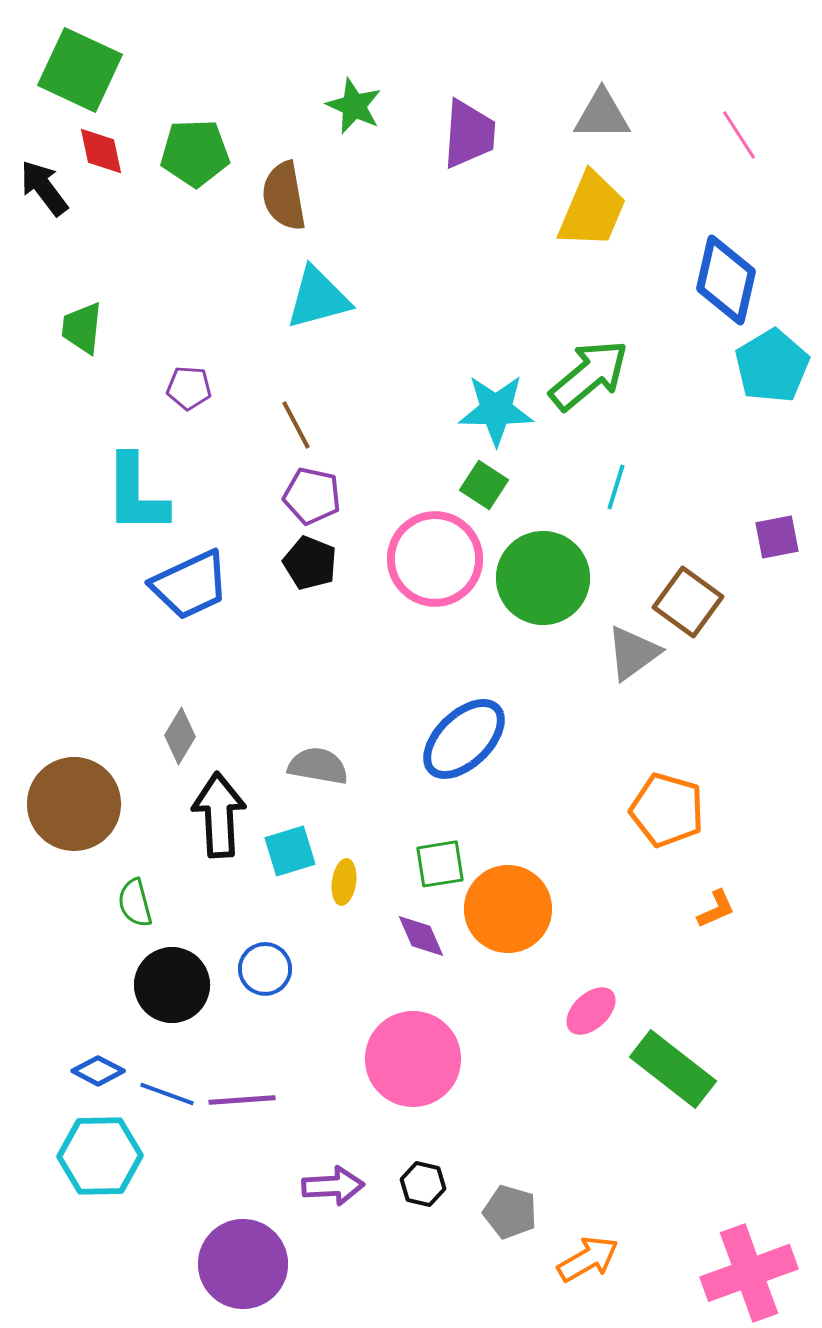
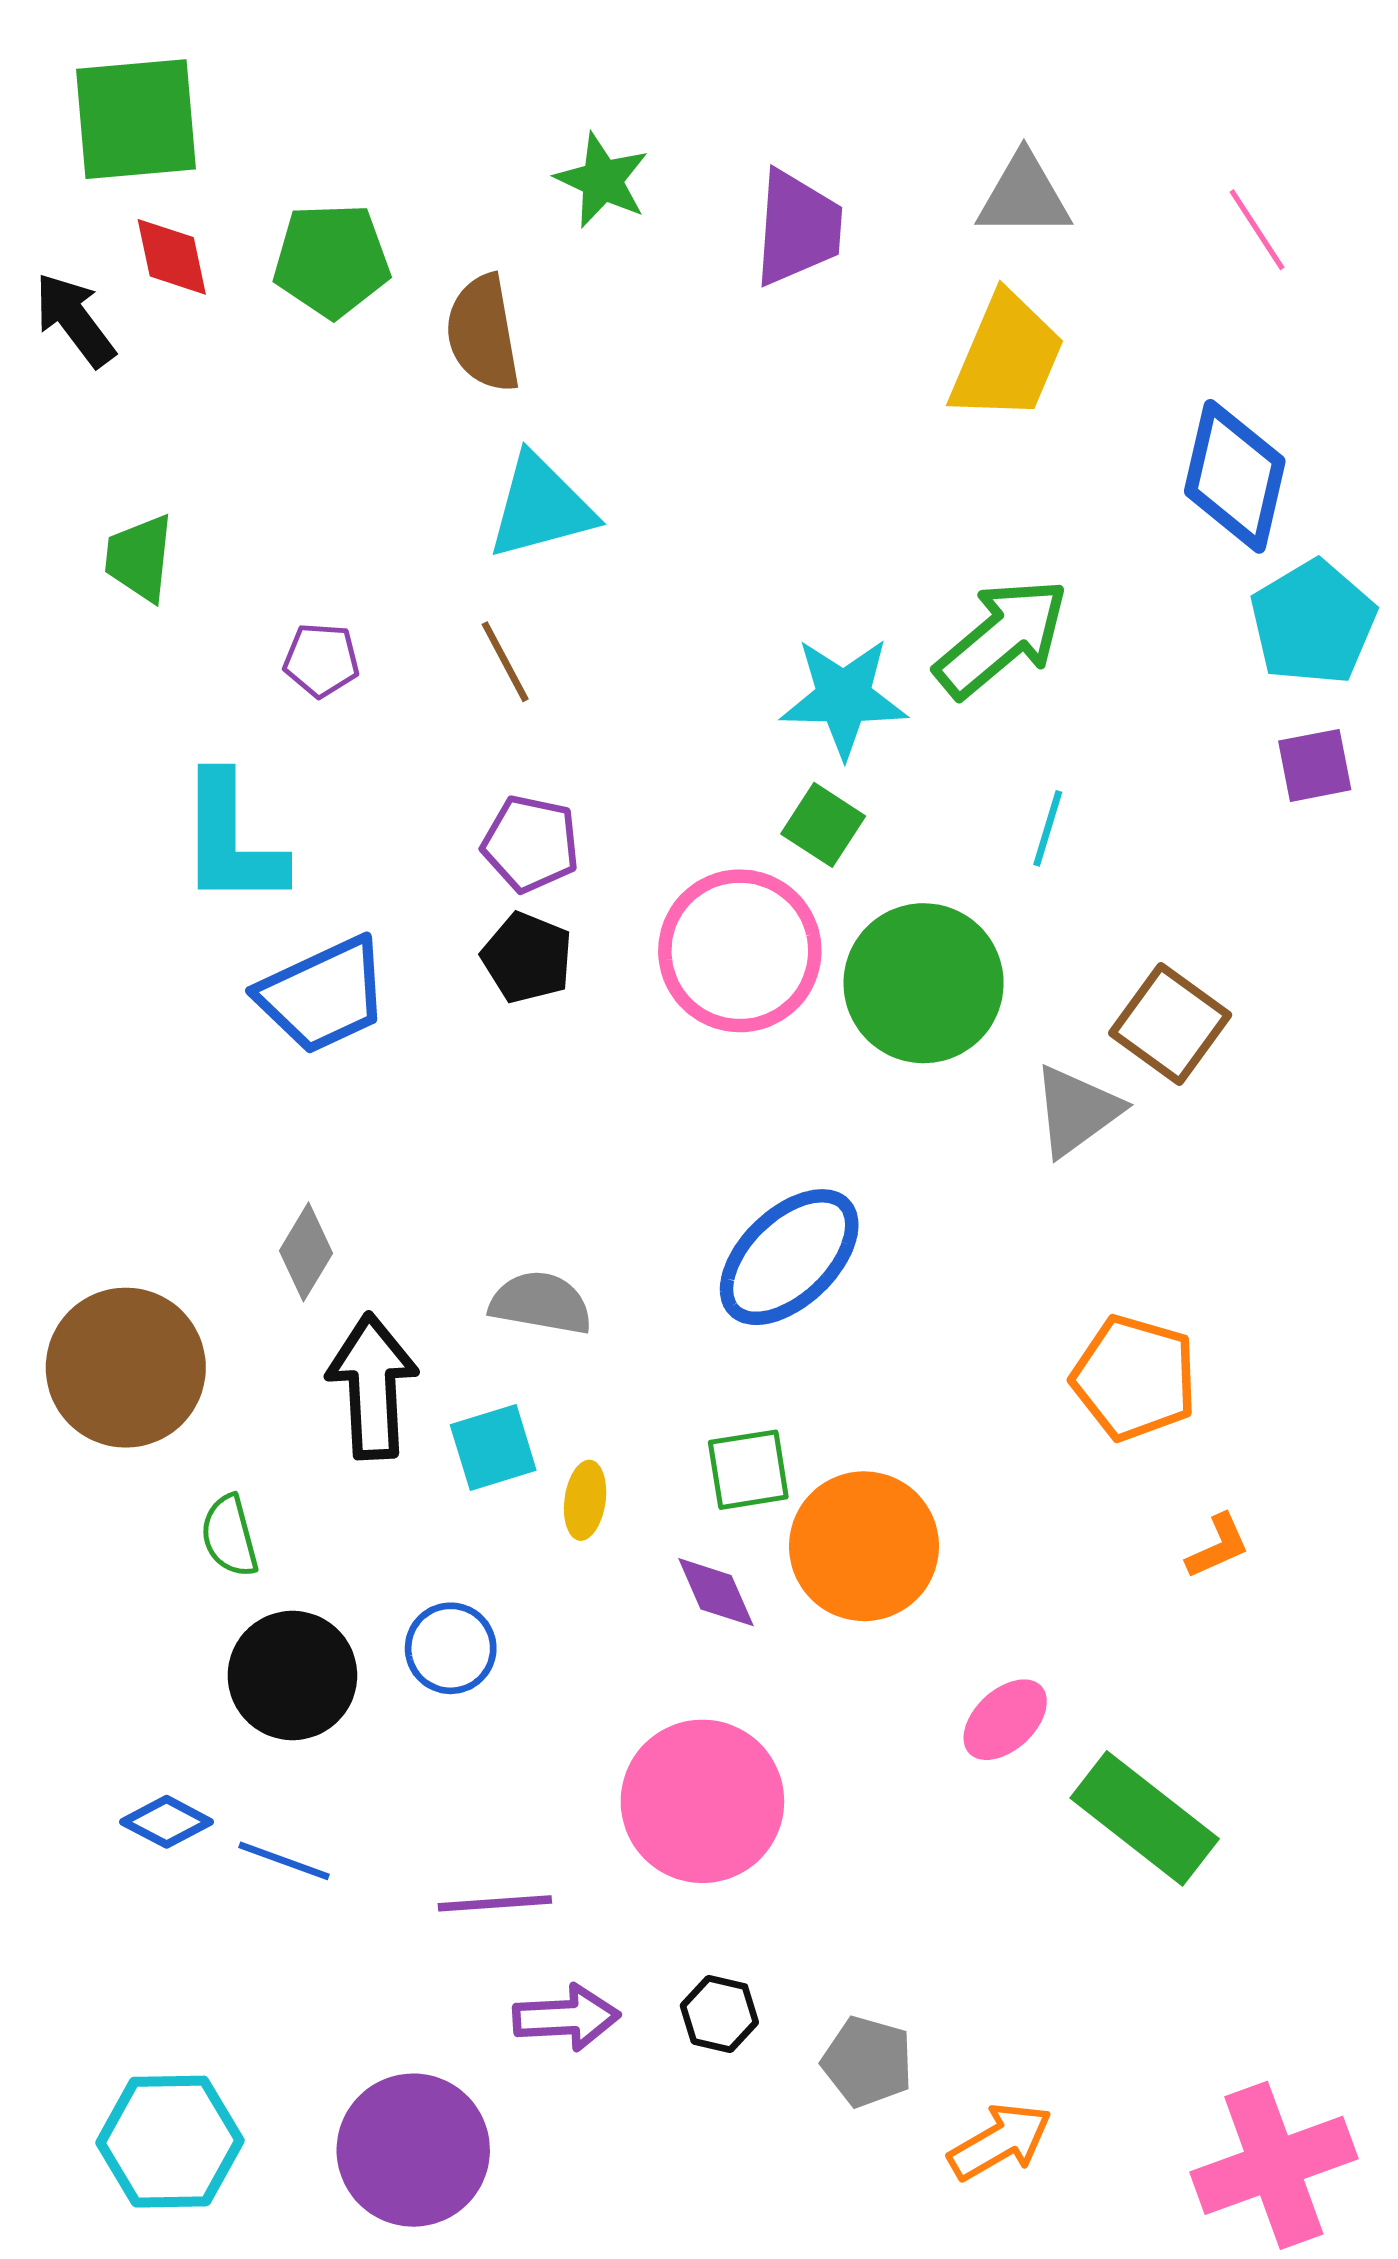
green square: (80, 70) -> (136, 119), turned -30
brown line: (296, 425) -> (505, 662), moved
purple square: (777, 537) -> (1315, 765), moved
purple line: (242, 1100) -> (495, 1903), moved
cyan hexagon: (100, 1156) -> (170, 2142), moved

